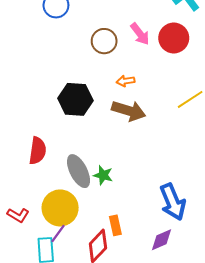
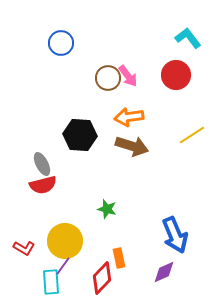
pink arrow: (140, 34) -> (128, 76), moved
orange arrow: (126, 81) -> (129, 117), size x1.6
red semicircle: (38, 151) -> (43, 185), turned 68
gray ellipse: (79, 171) -> (42, 164), moved, size x0.7

